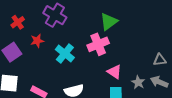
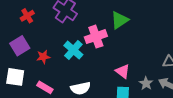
red star: (37, 41) -> (43, 57), moved
pink cross: (98, 44) -> (96, 37), moved

